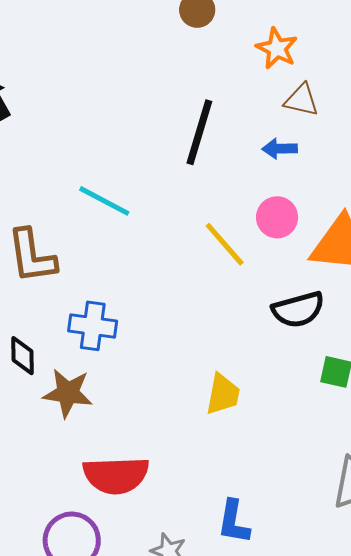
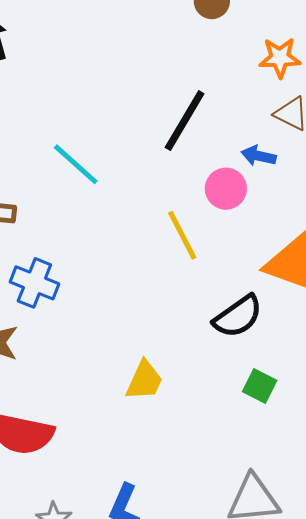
orange star: (277, 48) -> (280, 58), turned 30
pink circle: (277, 217) -> (226, 189), moved
black semicircle: (298, 310) -> (238, 316), turned -34

